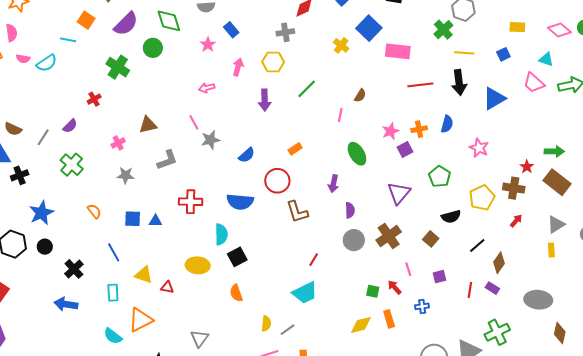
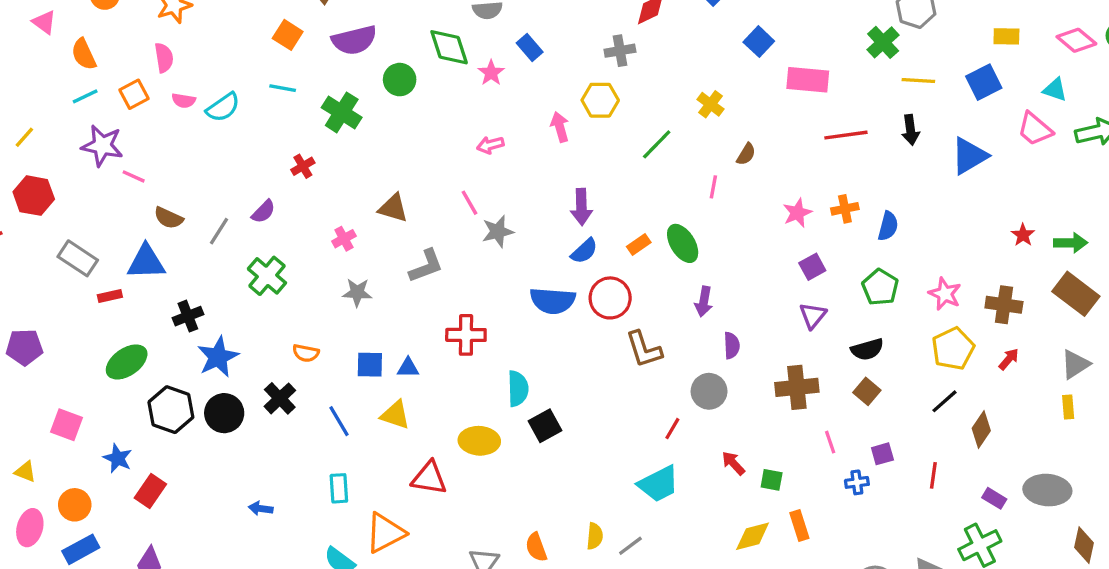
green diamond: (169, 21) -> (449, 47), moved
purple semicircle: (126, 24) -> (354, 40), turned 32
blue square: (369, 28) -> (759, 42), size x0.7
cyan line: (68, 40) -> (283, 88), moved
yellow cross: (341, 45) -> (711, 104), moved
blue square: (503, 54) -> (984, 82), size x1.5
pink arrow: (238, 67) -> (560, 127), moved, turned -30
black arrow: (459, 82) -> (910, 130), size x0.7
purple arrow: (265, 100) -> (581, 207), moved
blue semicircle: (447, 124) -> (888, 226), moved
brown triangle: (148, 125) -> (393, 208), turned 30
pink star: (479, 148) -> (945, 294), moved
purple square: (405, 149) -> (812, 267), moved
green ellipse: (357, 154) -> (683, 243), moved
blue semicircle: (247, 155) -> (584, 251), moved
red star: (527, 167) -> (1023, 235), moved
black cross: (20, 175) -> (188, 316), moved
purple triangle: (399, 193) -> (813, 316), size x0.7
yellow pentagon: (482, 198) -> (953, 349), moved
blue semicircle: (240, 202) -> (553, 301), moved
orange semicircle: (94, 211) -> (306, 353), turned 140
black semicircle: (451, 217) -> (867, 349), moved
brown cross: (389, 236) -> (797, 387), turned 30
gray circle: (354, 240) -> (709, 391), moved
black circle: (45, 247) -> (224, 413), size x1.5
black cross: (74, 269) -> (280, 398), moved
yellow triangle: (144, 275) -> (395, 415), moved
red triangle: (167, 287) -> (429, 478), size x1.6
red arrow: (395, 287) -> (733, 463), moved
purple rectangle: (492, 288) -> (994, 498), moved
orange semicircle: (236, 293) -> (536, 547), moved
blue arrow: (66, 304) -> (261, 508), size x0.6
blue cross: (422, 306) -> (857, 482), moved

